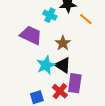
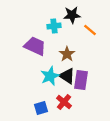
cyan cross: (50, 15) -> (54, 26), turned -32
purple rectangle: (75, 83) -> (81, 80), moved

